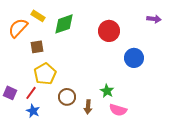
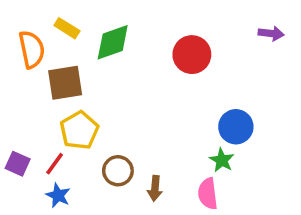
orange semicircle: (18, 28) -> (32, 49), turned 125
brown square: (37, 47) -> (65, 83), size x1.5
blue circle: (134, 58) -> (236, 127), moved
green star: (107, 91) -> (222, 160), moved
pink semicircle: (118, 110) -> (208, 194), turned 66

